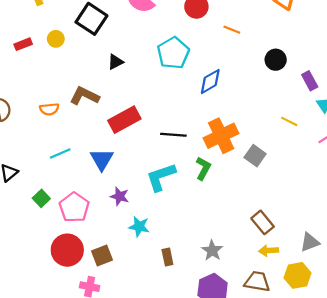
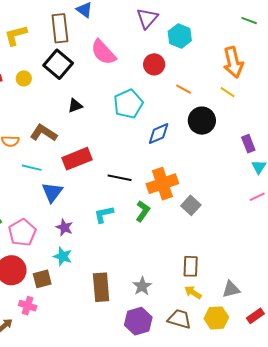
black circle: (276, 60) -> (202, 121), moved, size x1.4
yellow line: (289, 121) -> (228, 92), moved
cyan line: (60, 153) -> (32, 168), moved, turned 30
cyan L-shape: (161, 177) -> (104, 214), size x0.7
brown rectangle: (263, 222) -> (191, 266), turned 35
cyan star: (139, 227) -> (63, 256), moved
yellow arrow: (269, 251) -> (193, 292), turned 30
brown rectangle: (167, 257) -> (101, 287), size x1.8

